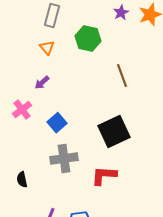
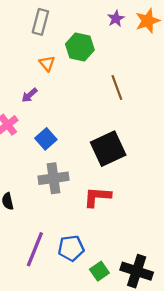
orange triangle: (47, 48) -> (47, 63), moved

